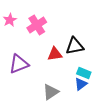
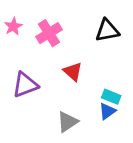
black triangle: (75, 46) -> (107, 30), moved
red triangle: (55, 54) -> (73, 72), turned 49

